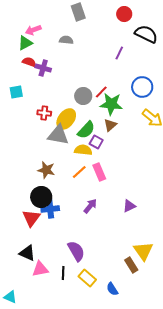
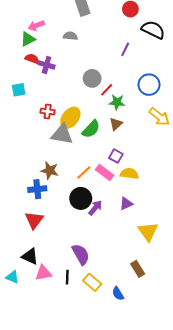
gray circle: (83, 96) -> (92, 78), moved
green star: (111, 104) -> (117, 102), size x0.7
purple square: (96, 142) -> (116, 156), moved
yellow semicircle: (83, 150) -> (129, 174), moved
pink rectangle: (99, 172) -> (105, 173), turned -30
black circle: (41, 197) -> (81, 198), moved
purple triangle: (129, 206) -> (126, 204), moved
blue cross: (50, 209) -> (37, 189), moved
yellow triangle: (143, 251) -> (148, 232), moved
cyan triangle: (10, 297) -> (12, 277), moved

